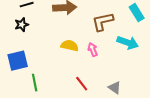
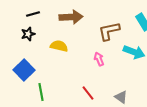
yellow semicircle: (70, 46) -> (59, 46), moved
blue square: (18, 61) -> (24, 70), turned -30

